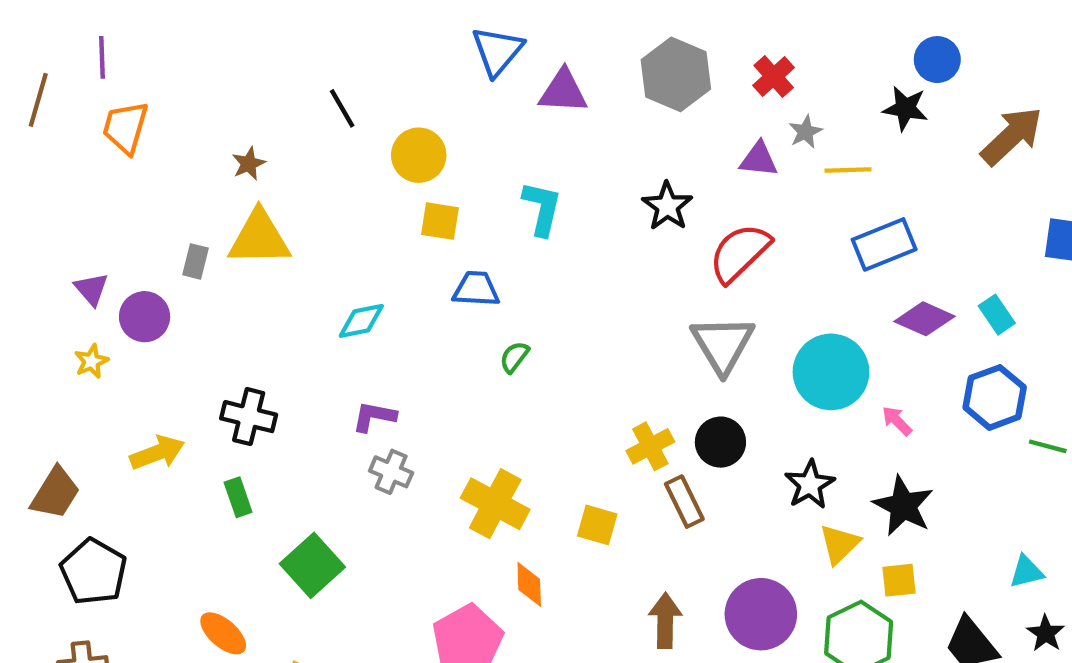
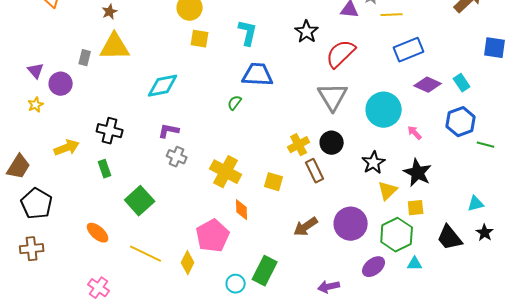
blue trapezoid: (476, 289) -> (258, 75), moved, size x1.4
cyan diamond: (361, 321) -> (163, 86), size x1.4
brown arrow: (665, 621) -> (306, 227), turned -125

